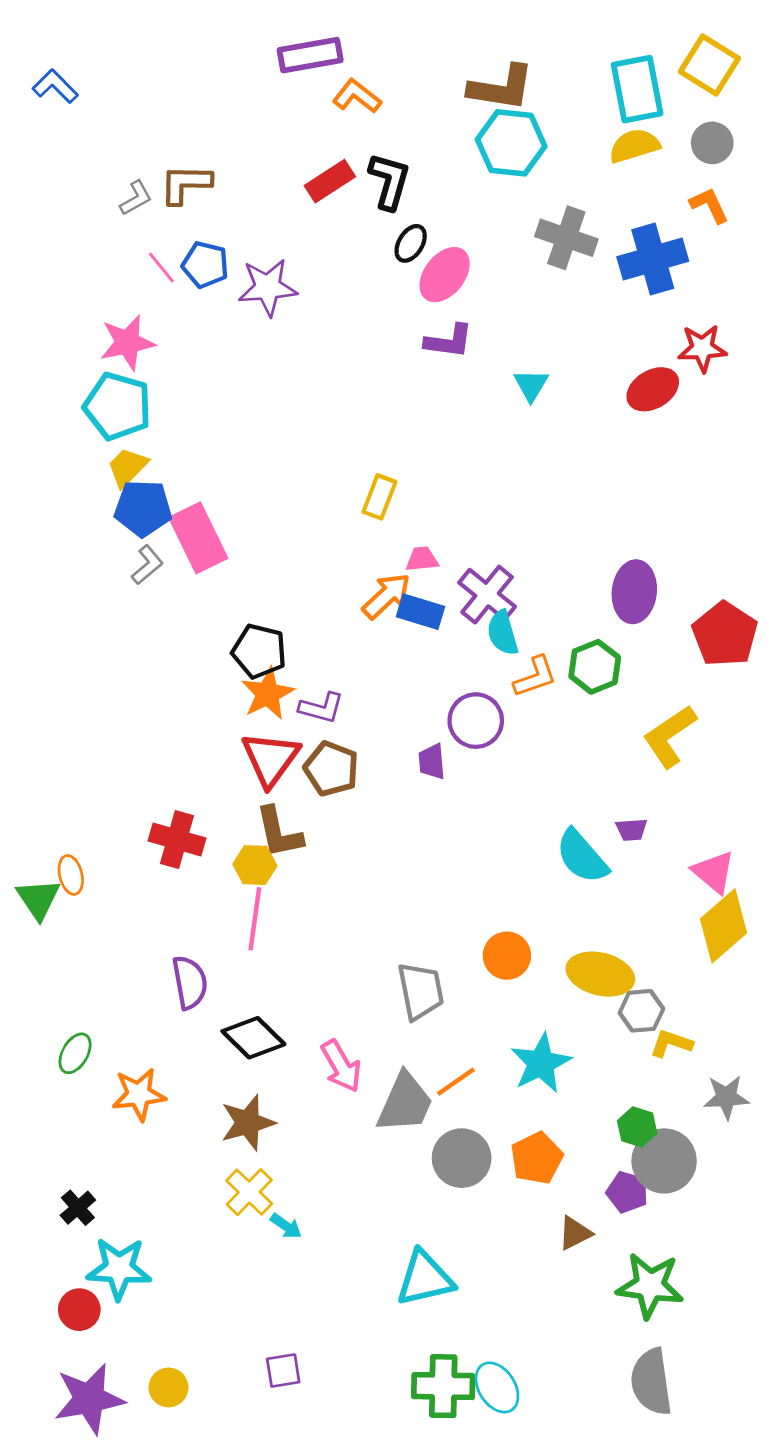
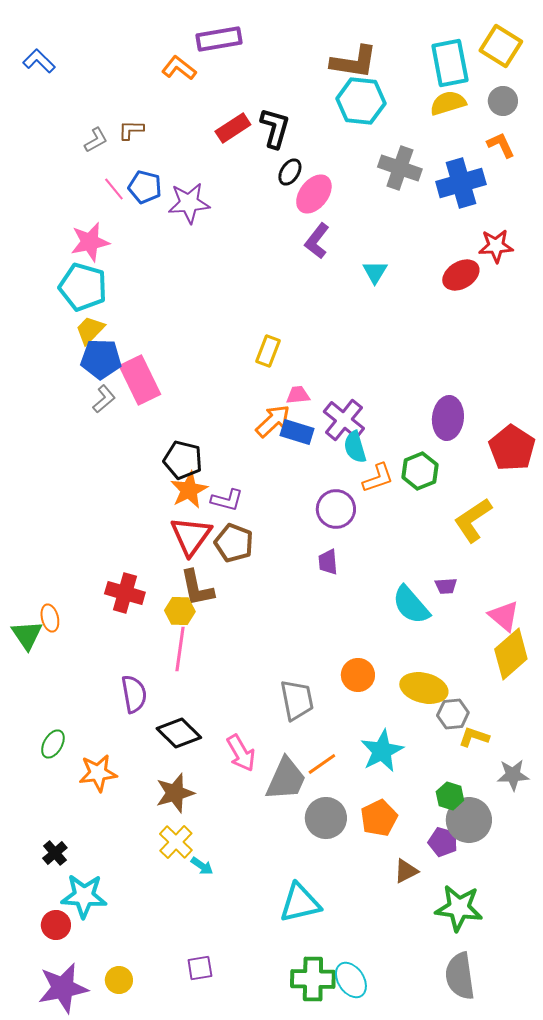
orange L-shape: (357, 96) -> (179, 68), moved
brown L-shape: (185, 184) -> (131, 130), size x0.7
purple L-shape: (449, 341) -> (317, 241), turned 120
purple trapezoid: (432, 762) -> (328, 562), moved

